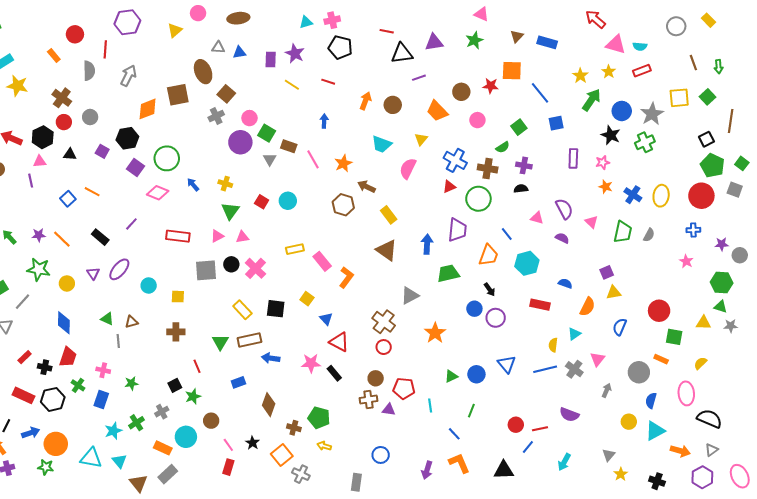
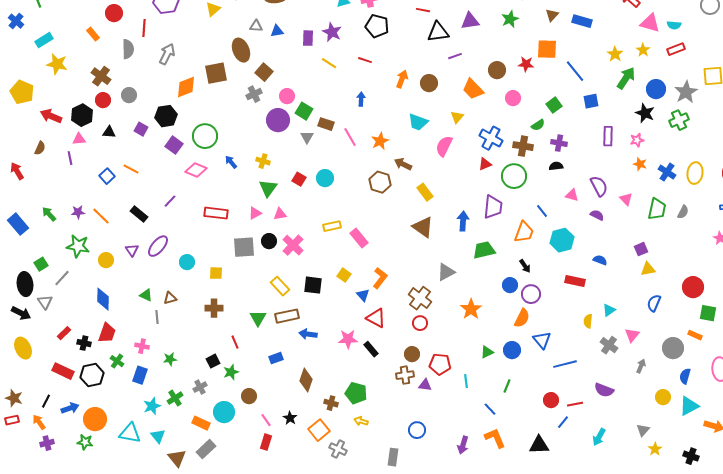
orange L-shape: (346, 277) -> (380, 278), moved
orange semicircle: (587, 307) -> (522, 318), moved
blue line: (545, 369) -> (565, 364), moved

